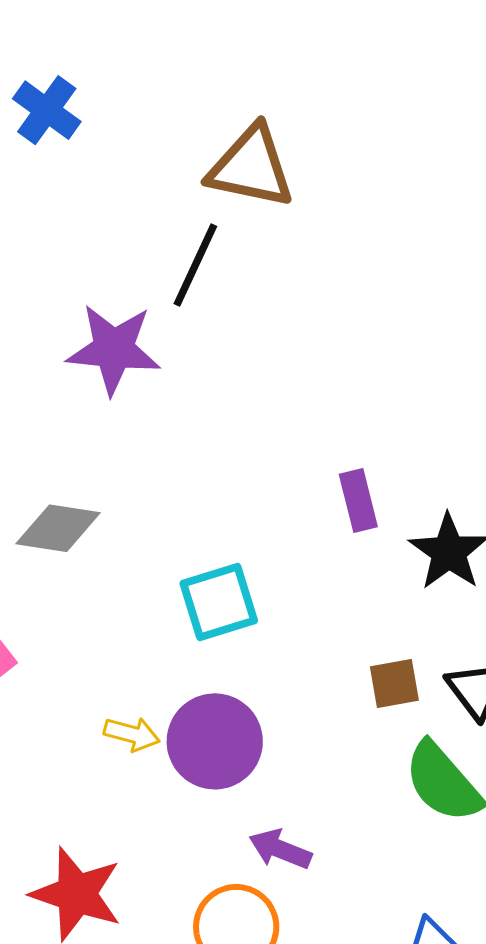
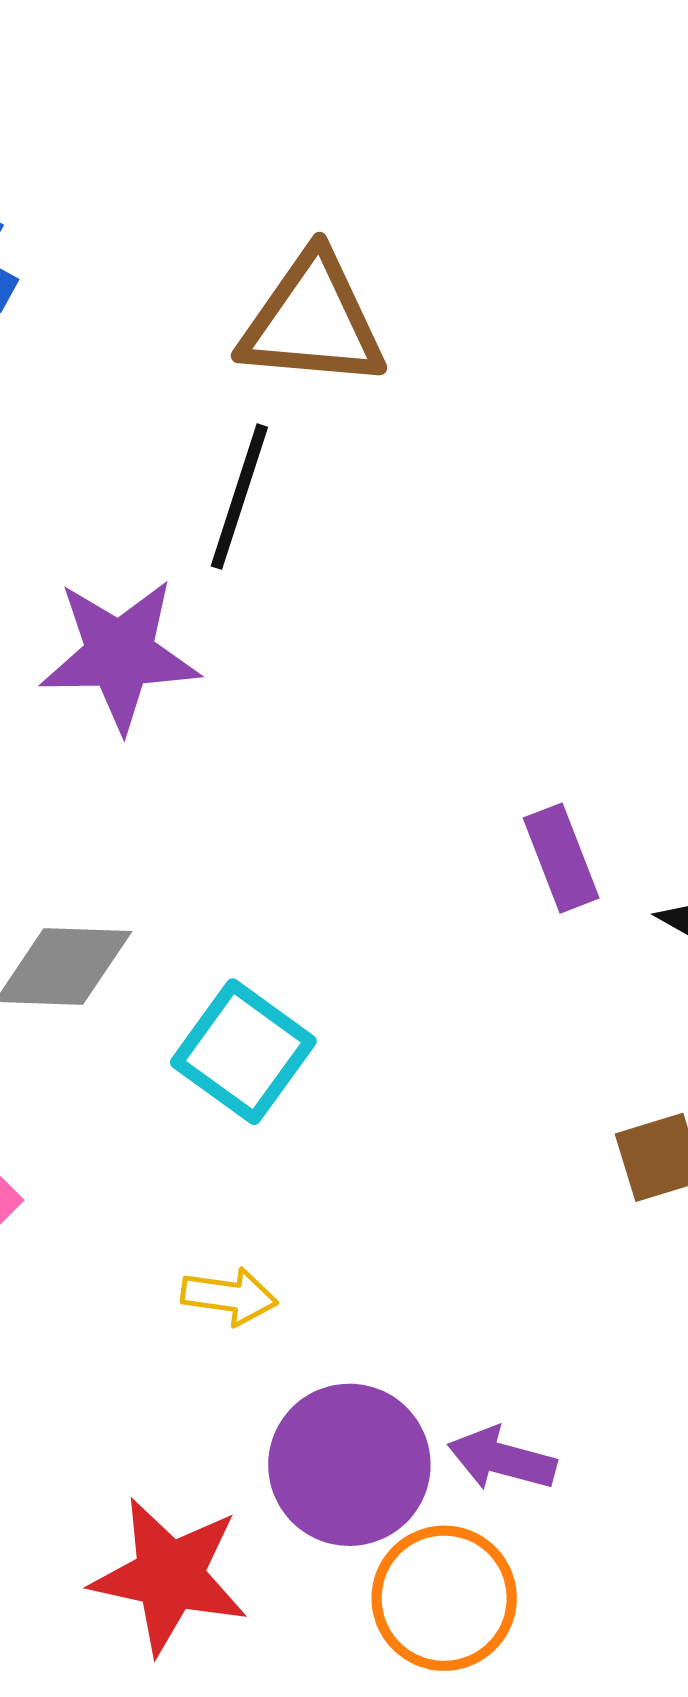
cyan square: (219, 602) -> (243, 1052), moved, turned -30
purple circle: (215, 741) -> (349, 1465), moved

